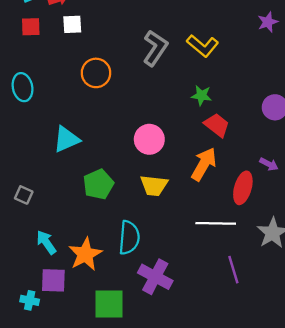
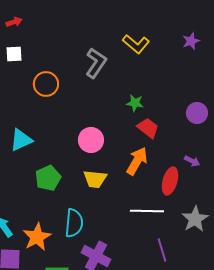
white square: (72, 24) -> (14, 54), moved
yellow L-shape: (203, 46) -> (136, 44), moved

